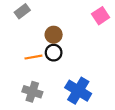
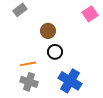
black circle: (54, 53) -> (55, 52), moved
orange line: (33, 57) -> (28, 64), moved

